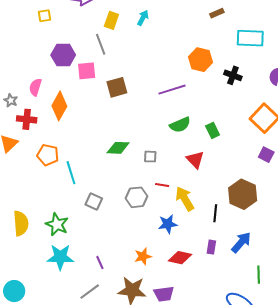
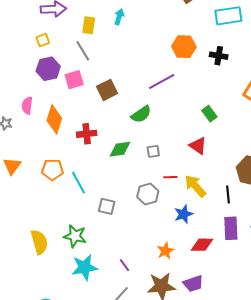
yellow square: (45, 16) -> (43, 40), moved
red cross: (27, 119) -> (87, 134), moved
green semicircle: (180, 125) -> (141, 114), moved
purple rectangle: (211, 247) -> (231, 228), size x1.6

